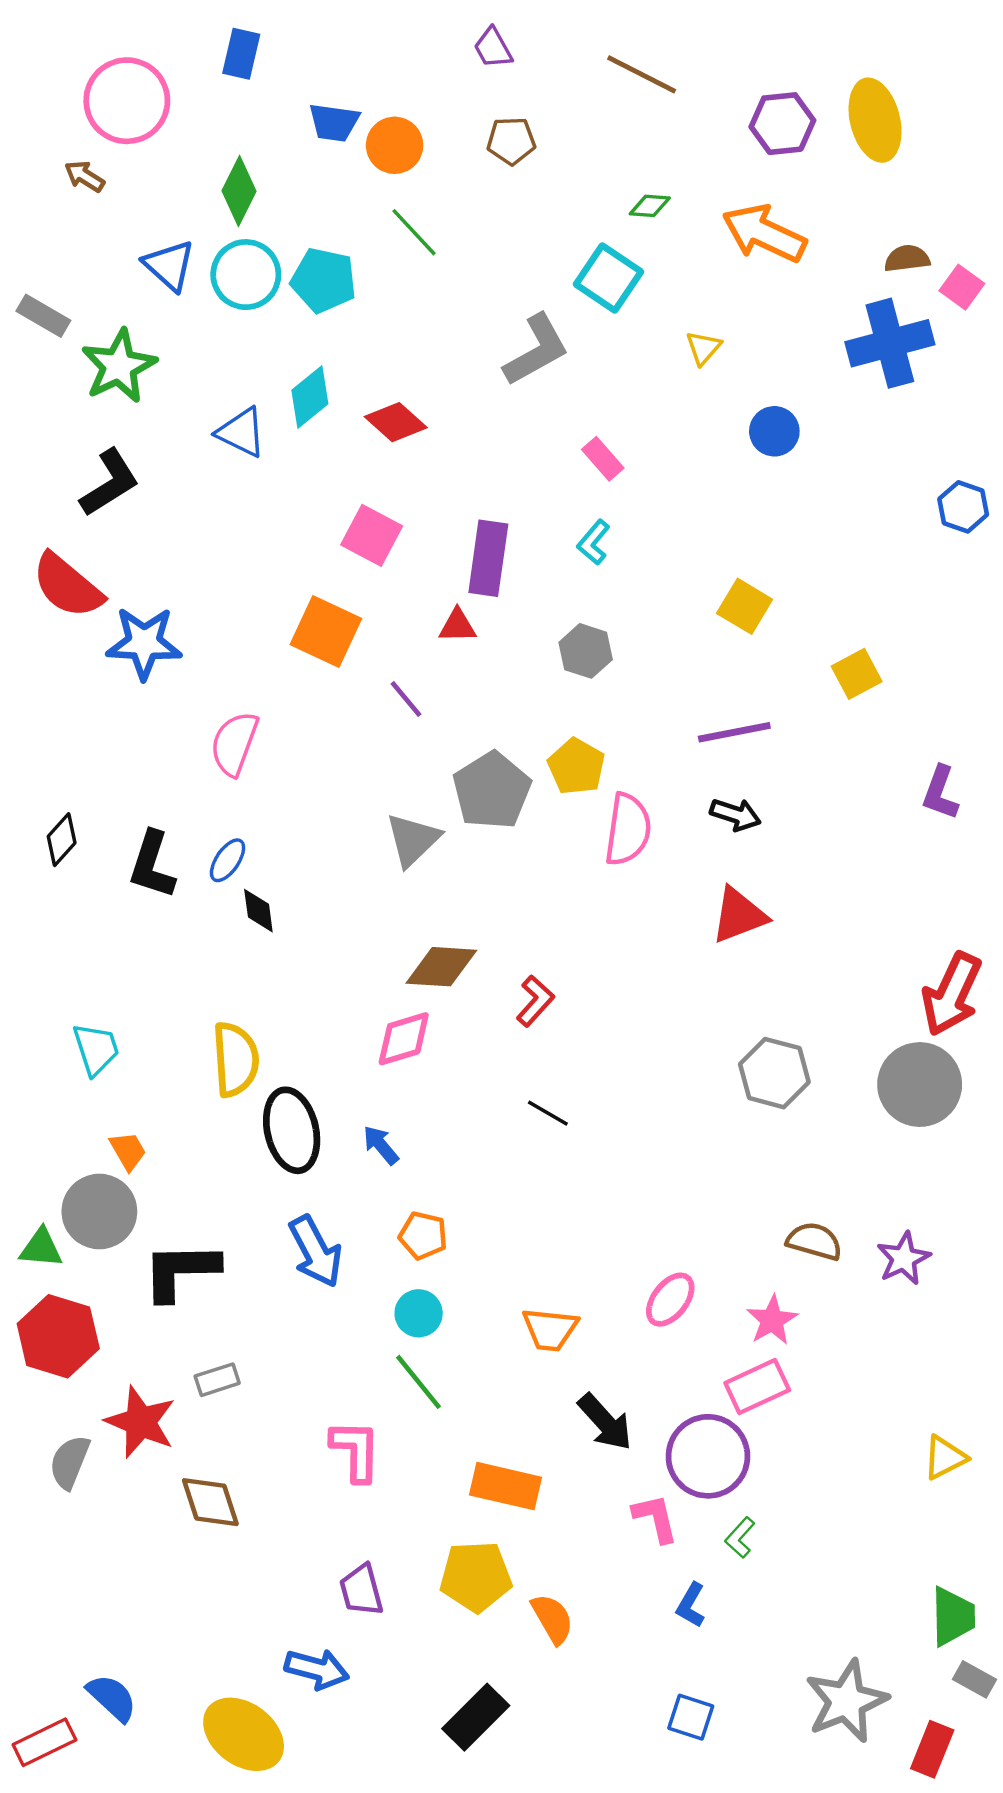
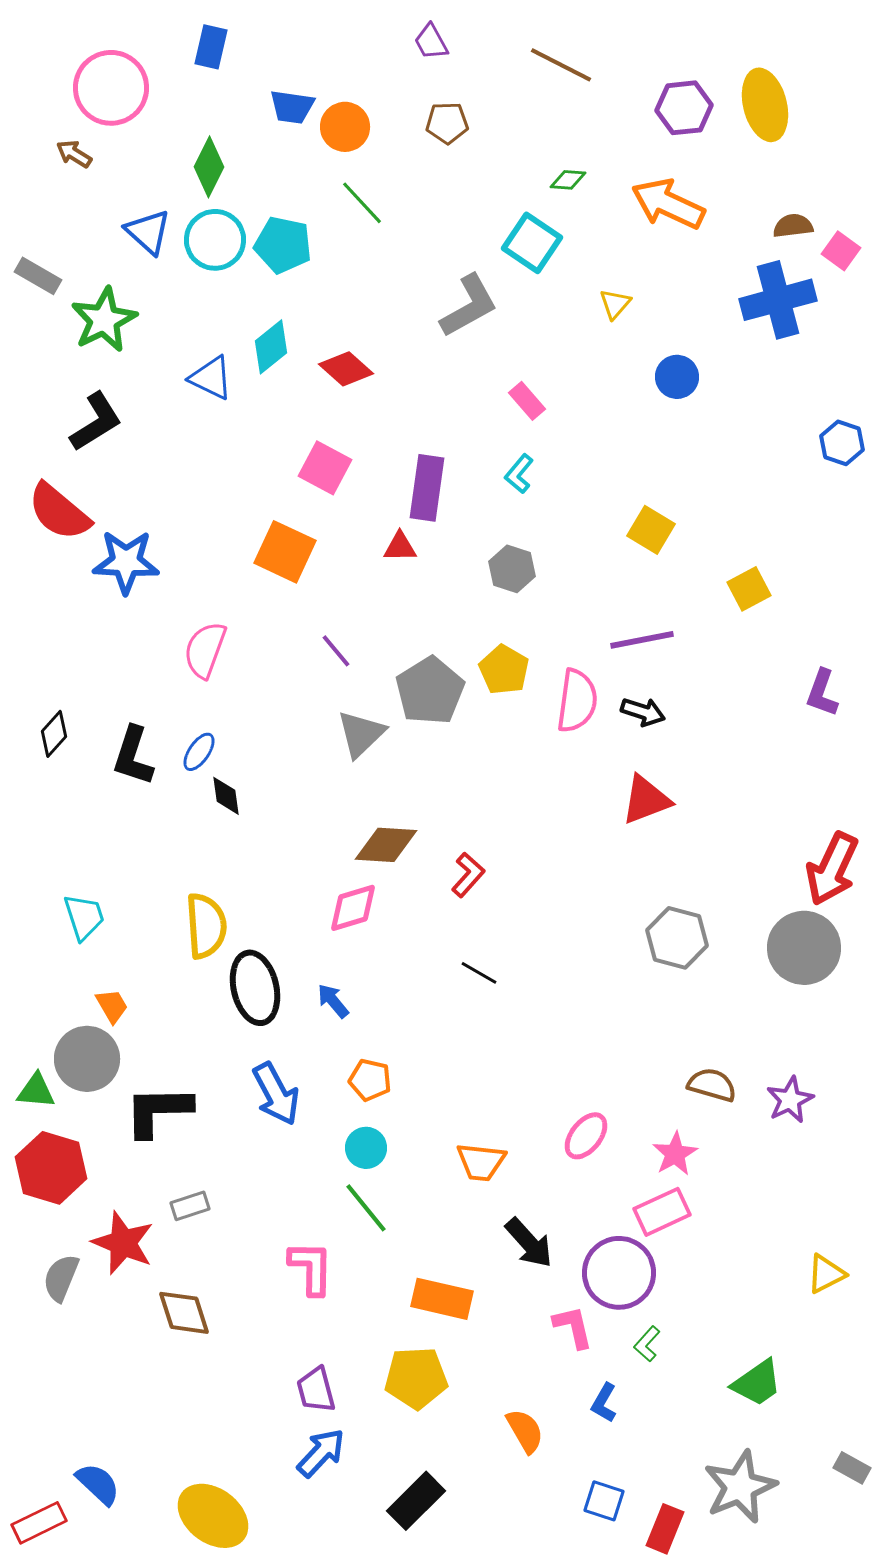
purple line: (406, 699) -> (336, 651), moved
pink semicircle: (628, 829) -> (577, 701), moved
green trapezoid: (953, 1616) -> (757, 1383), moved, turned 56
orange semicircle: (552, 1619) -> (525, 1431), moved
blue arrow: (317, 1669) -> (321, 1453), moved, turned -62
red rectangle: (932, 1749) -> (665, 1529), moved

